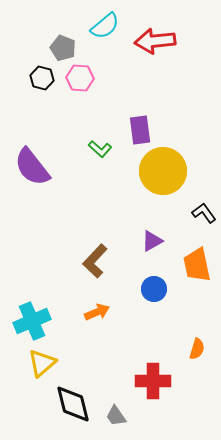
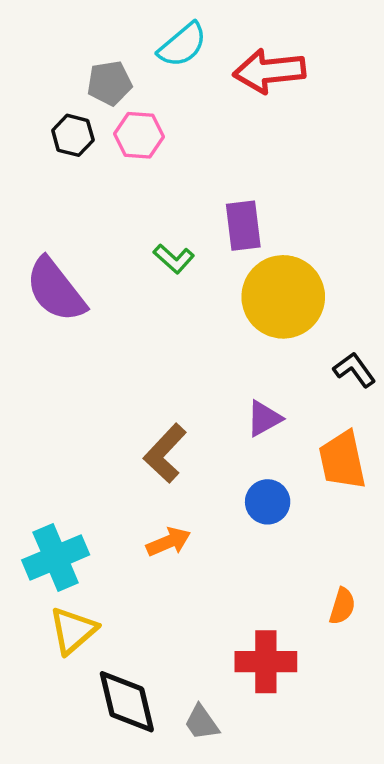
gray pentagon: (63, 48) -> (109, 83), turned -30

